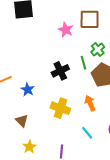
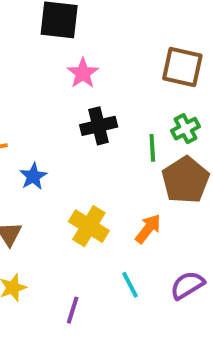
pink star: (66, 30) -> (83, 73), moved
black cross: (60, 71) -> (99, 126), moved
orange arrow: (90, 103) -> (148, 229), turned 49

